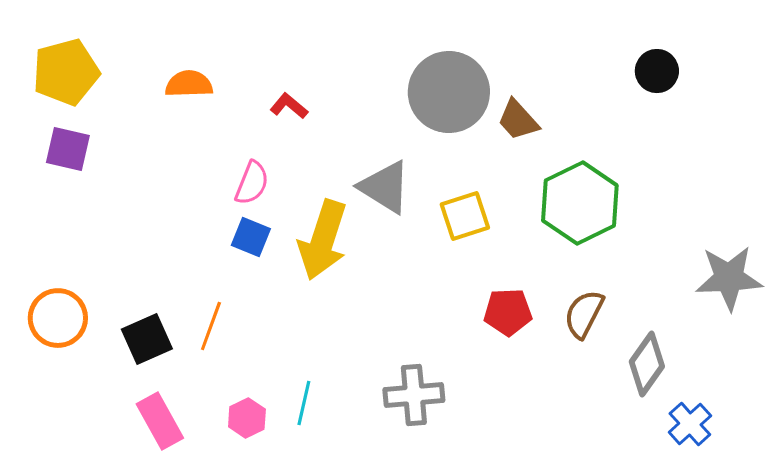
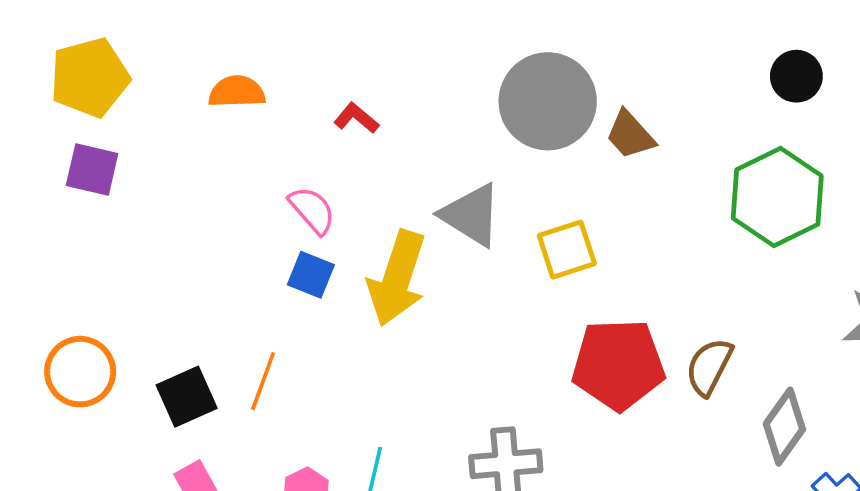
pink semicircle: (252, 183) -> (312, 210), turned -63
green hexagon: (580, 203) -> (777, 197), moved
red pentagon: (508, 312) -> (618, 364), size x1.6

